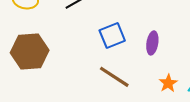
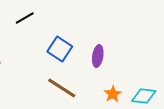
blue square: (112, 36) -> (60, 49), turned -35

